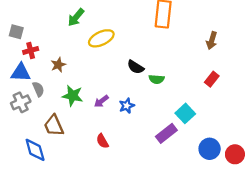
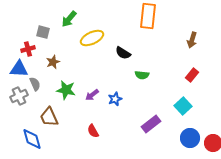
gray square: (16, 32) -> (43, 32), moved
black semicircle: (136, 67) -> (123, 53), moved
cyan square: (185, 113) -> (183, 106), moved

